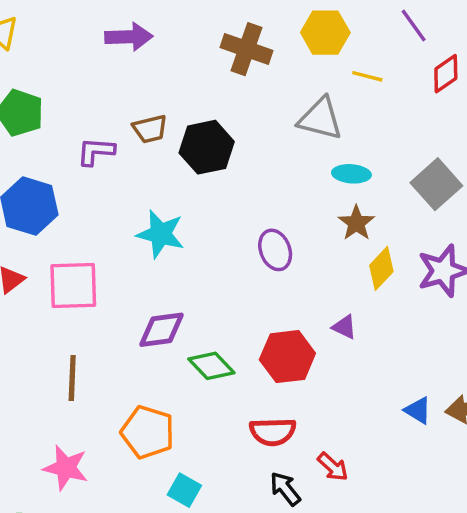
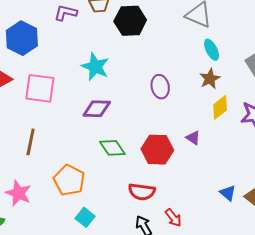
cyan ellipse: (351, 174) -> (212, 50), turned 50
purple diamond: (162, 330) -> (97, 109), moved

